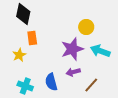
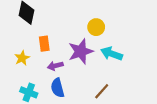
orange rectangle: (32, 38) -> (44, 44), moved
purple arrow: (73, 72) -> (55, 66), moved

